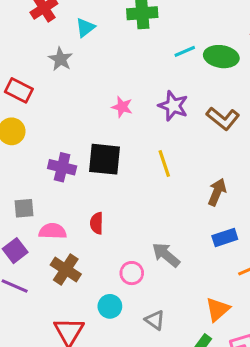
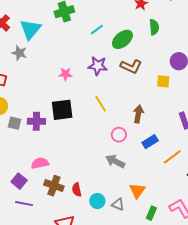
cyan triangle: (85, 28) -> (30, 29), size x1.6
green ellipse: (221, 57) -> (122, 39), moved, turned -35
gray square: (24, 208) -> (14, 123), moved, turned 32
red semicircle: (97, 223) -> (77, 190), moved
pink circle: (132, 273) -> (119, 135), moved
cyan circle: (110, 306) -> (97, 201), moved
orange triangle: (218, 309) -> (137, 191), moved

